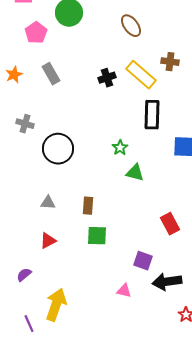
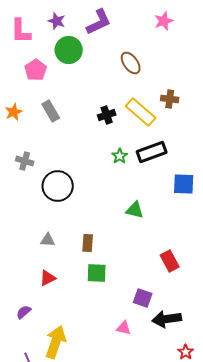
black rectangle: (152, 115) -> (152, 152), turned 68
green star: (120, 148) -> (120, 156), moved

